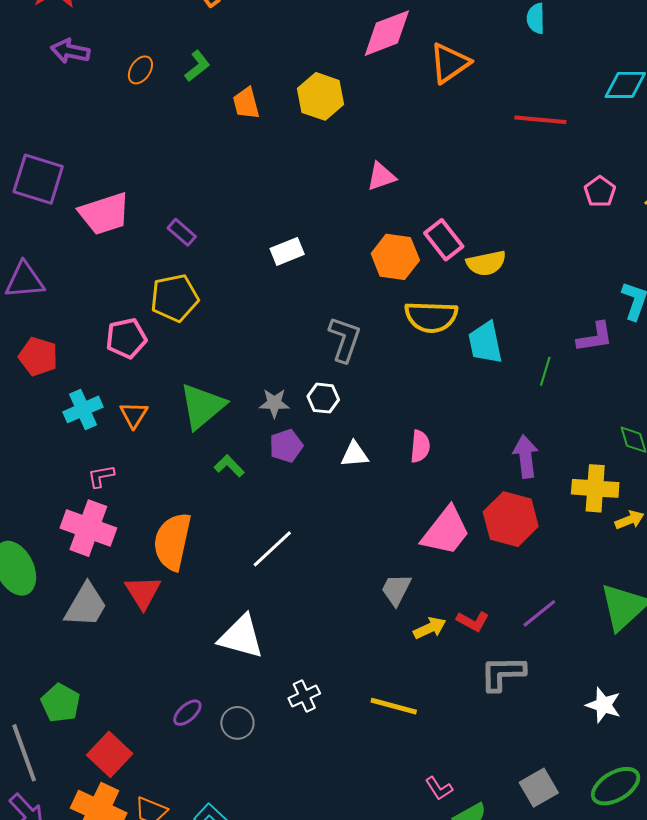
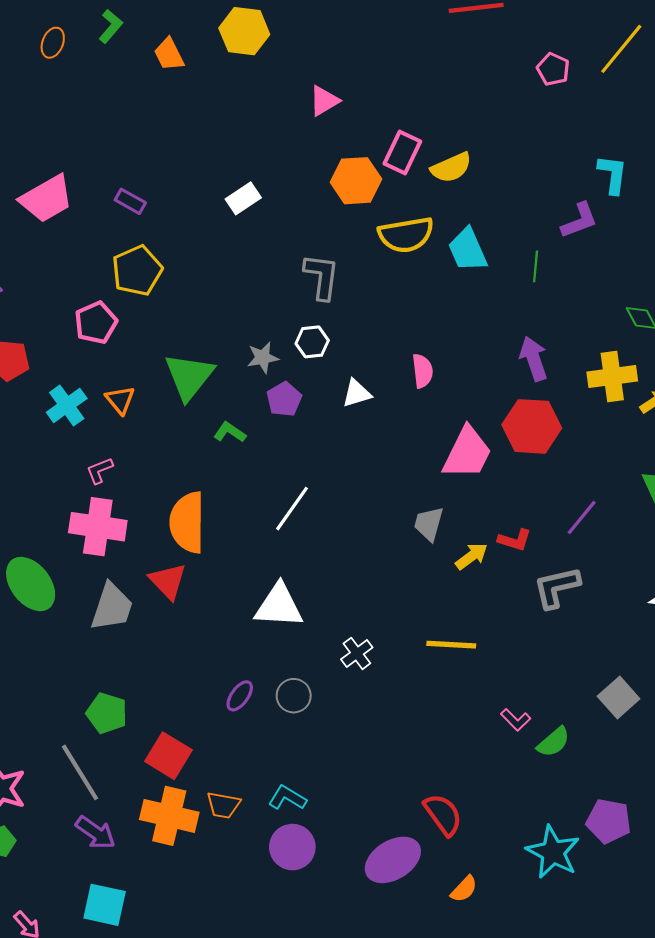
pink rectangle: (444, 240) -> (402, 153), turned 75

